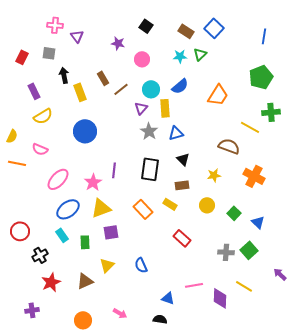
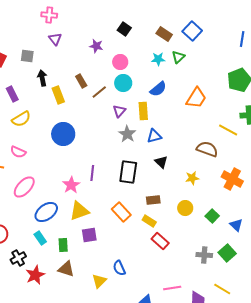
pink cross: (55, 25) -> (49, 15), moved
cyan circle: (151, 89) -> (123, 83), moved
pink ellipse: (58, 179) -> (24, 187), moved
brown rectangle: (182, 185) -> (153, 200), moved
yellow rectangle: (170, 204) -> (149, 221), moved
yellow triangle: (107, 265) -> (99, 281), moved
brown triangle: (85, 281) -> (66, 269), moved, turned 42
red star: (51, 282) -> (35, 275), moved

